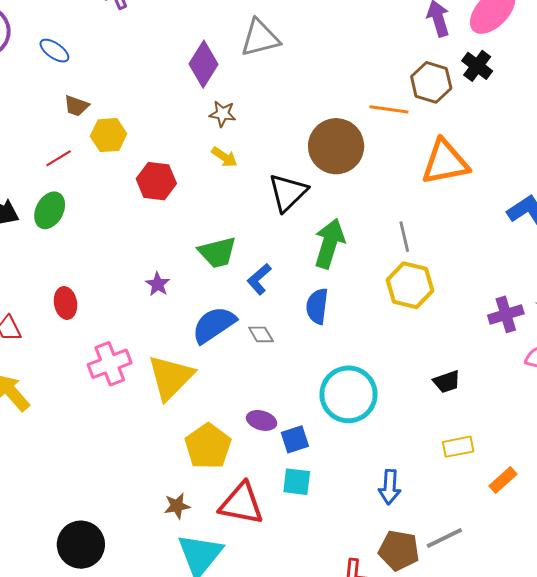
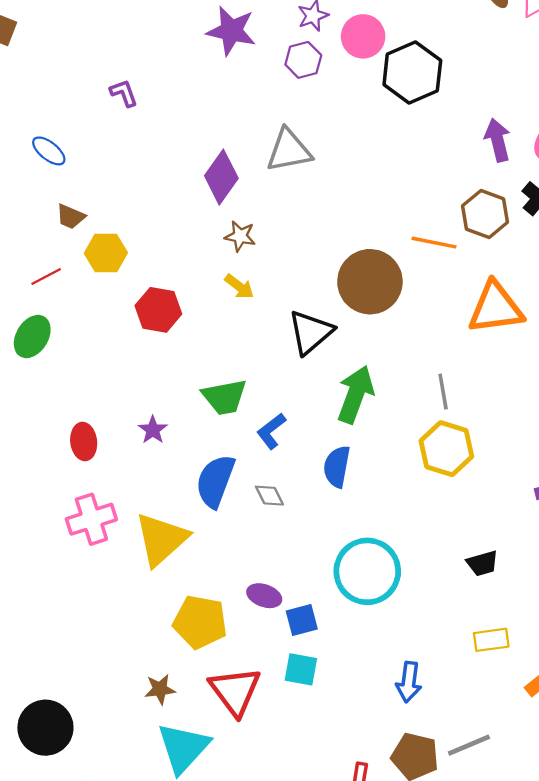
red ellipse: (65, 303) -> (84, 441), moved
blue semicircle: (214, 325) -> (215, 481), turned -39
yellow pentagon: (208, 446) -> (200, 622), turned -30
red triangle: (241, 504) -> (235, 691), turned 39

